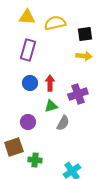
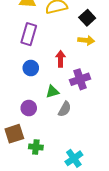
black square: (85, 34) -> (87, 18), turned -35
red arrow: (50, 83) -> (61, 59), moved

